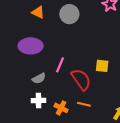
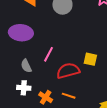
gray semicircle: (39, 78) -> (26, 66), turned 88
red semicircle: (81, 79) -> (68, 71), turned -75

